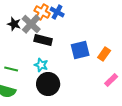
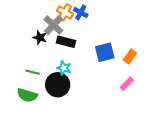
black star: (14, 24) -> (40, 38), moved
pink rectangle: (111, 80) -> (127, 84), moved
black circle: (48, 84) -> (58, 85), moved

